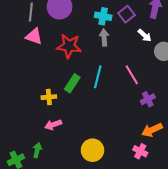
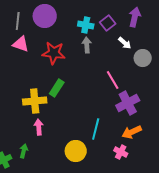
cyan line: (98, 77) -> (96, 129), moved
yellow cross: (49, 97) -> (35, 101), size x1.6
purple cross: (148, 99) -> (128, 103), size x1.6
pink arrow: (53, 125) -> (39, 127), turned 105

